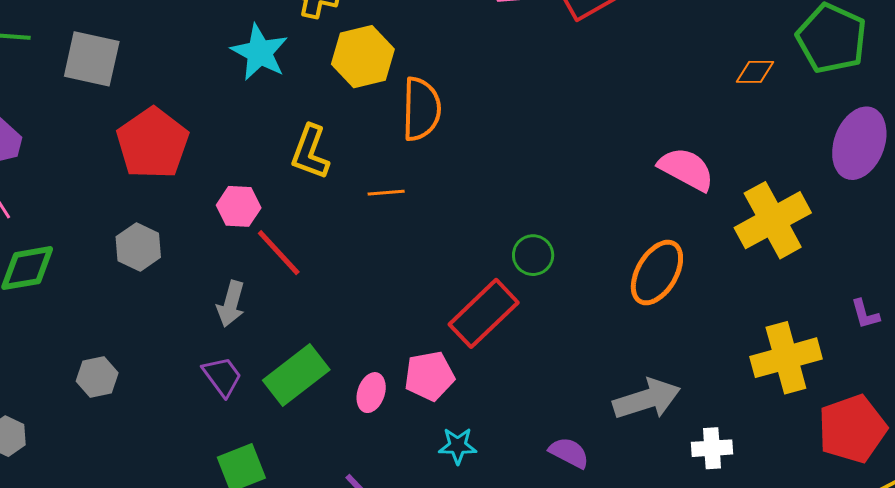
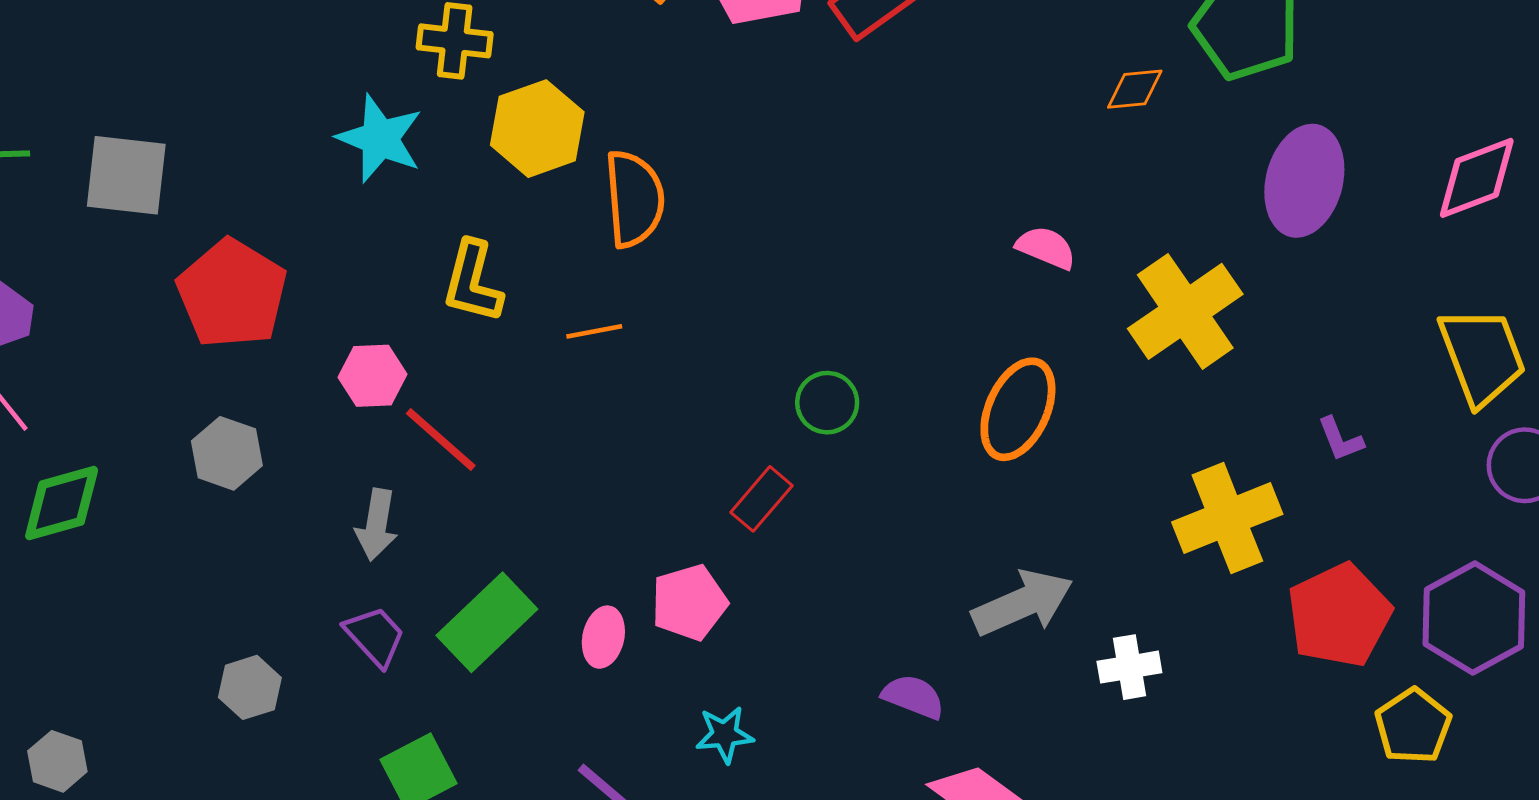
pink semicircle: (686, 169) -> (1046, 248), size x0.7
red rectangle: (484, 313) -> (761, 499), size x0.6
gray hexagon: (97, 377) -> (250, 687), moved
cyan star: (458, 446) -> (725, 734), moved

